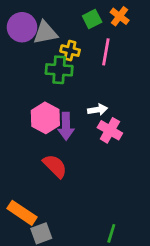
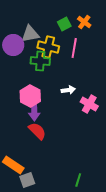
purple circle: (22, 27) -> (13, 45), moved
yellow cross: (70, 51) -> (48, 47), size x1.5
purple arrow: (66, 126) -> (34, 111), moved
pink cross: (110, 130) -> (89, 104), moved

